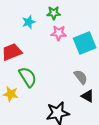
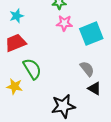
cyan star: (29, 22) -> (17, 16), moved

